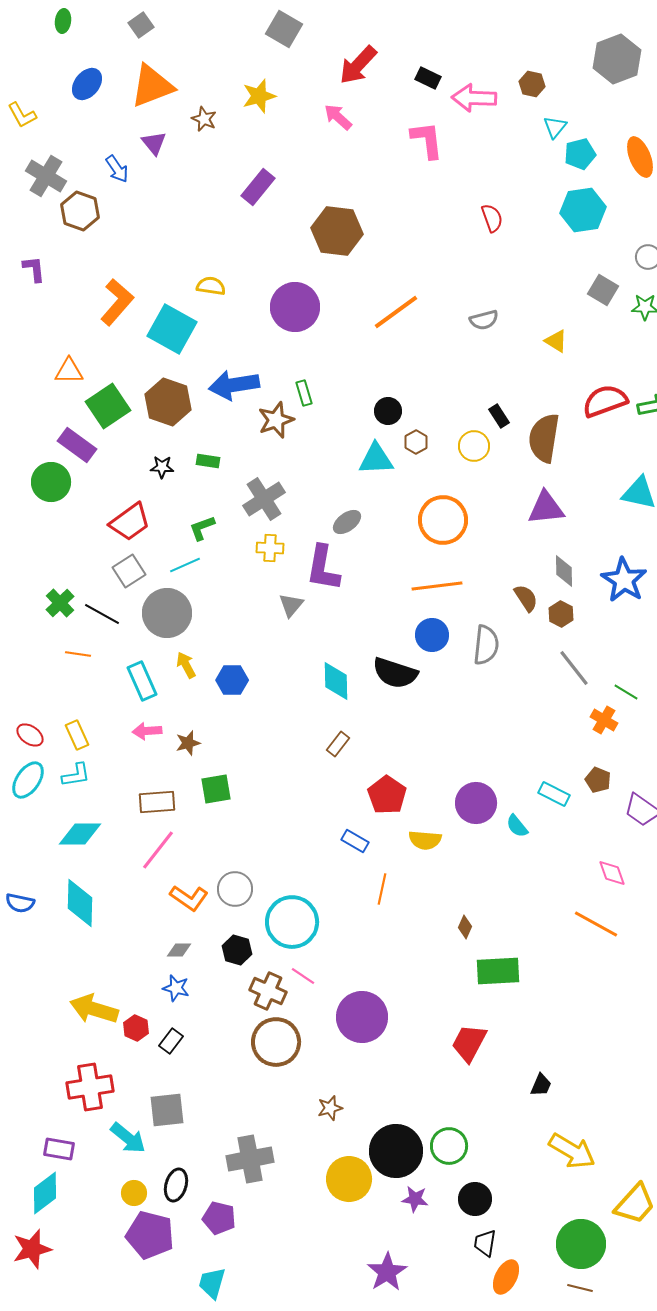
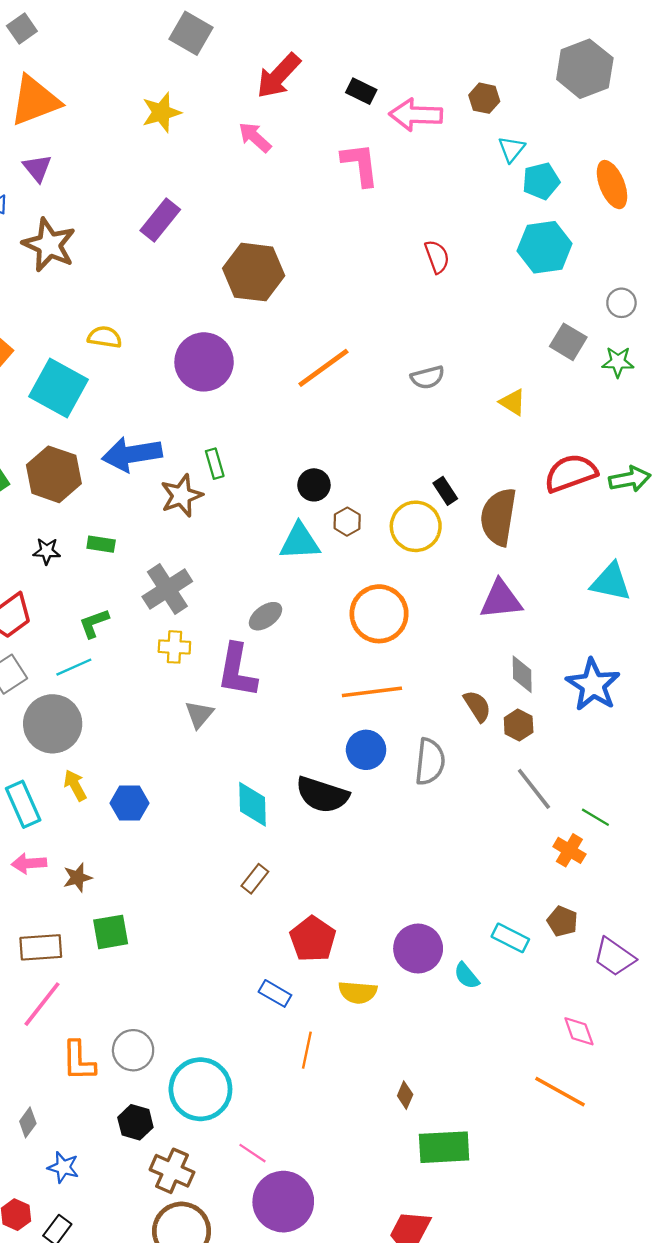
brown star: (204, 119) -> (49, 245), moved, size x1.8
yellow circle: (474, 446) -> (416, 526), size x1.4
orange L-shape: (189, 898) -> (79, 1061), turned 54
gray diamond: (179, 950) -> (28, 1122), moved, turned -55
pink line: (303, 976) -> (252, 1153), moved

